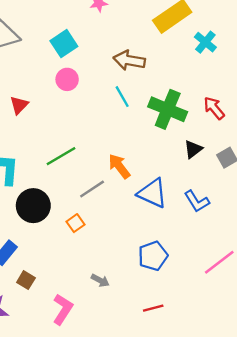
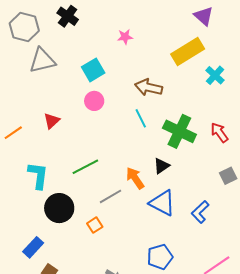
black triangle: (193, 149) -> (161, 166), moved
blue L-shape: (197, 201) -> (200, 212), turned 75

